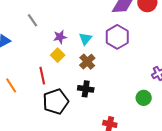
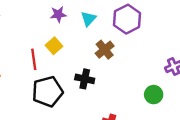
yellow square: (58, 55) -> (54, 46), moved
brown cross: (87, 62) -> (105, 50), moved

